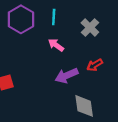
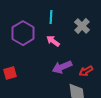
purple hexagon: (21, 19) -> (23, 33), moved
red arrow: (95, 65) -> (86, 71), moved

